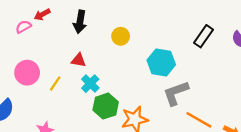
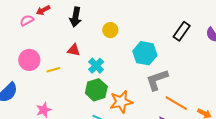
yellow line: (55, 84) -> (53, 70), turned 40
cyan cross: (90, 84) -> (96, 66), moved

